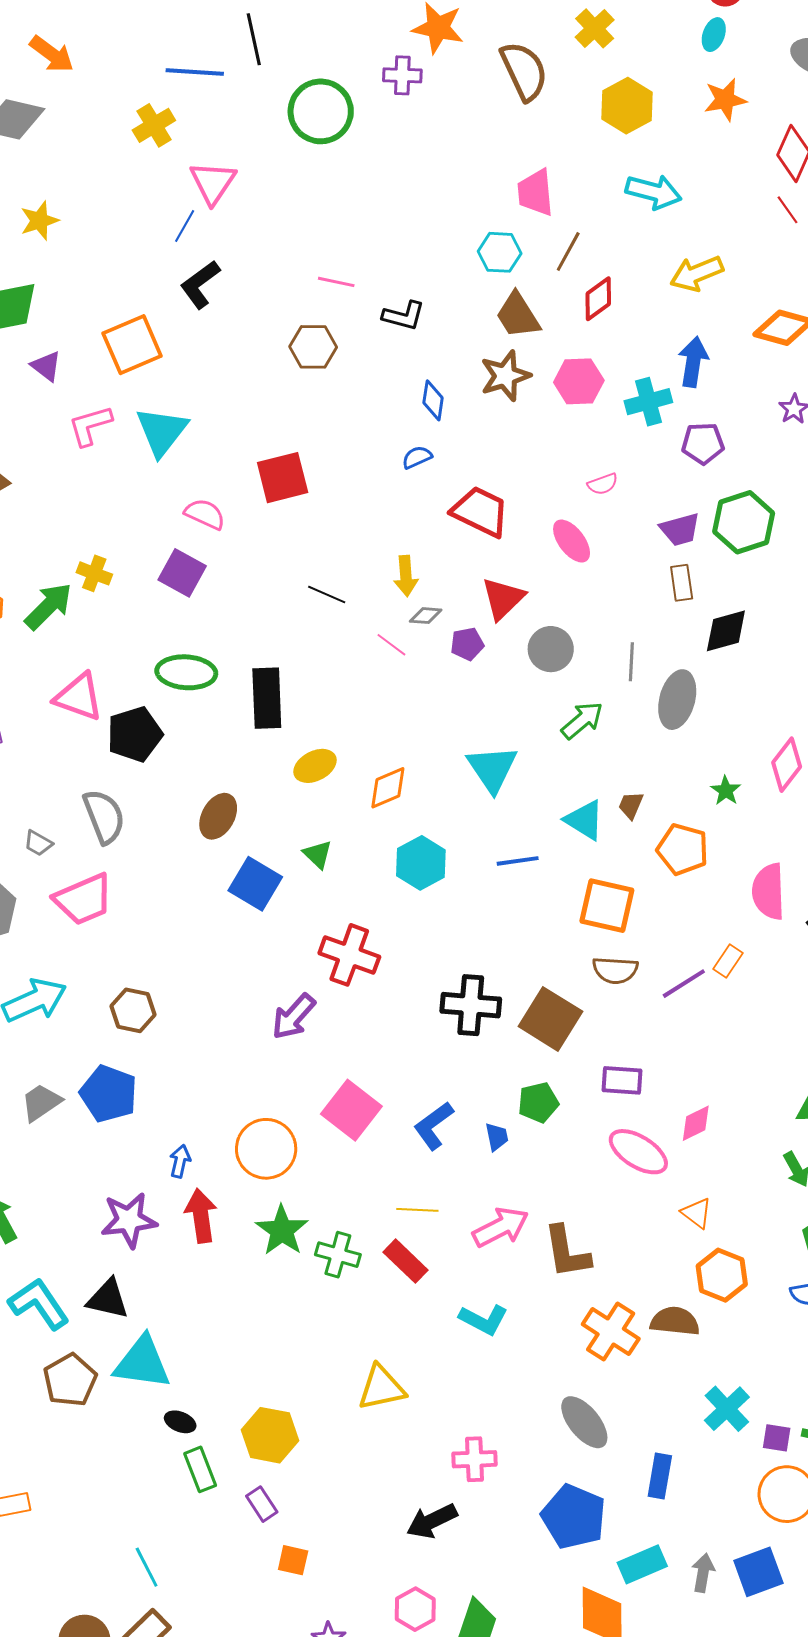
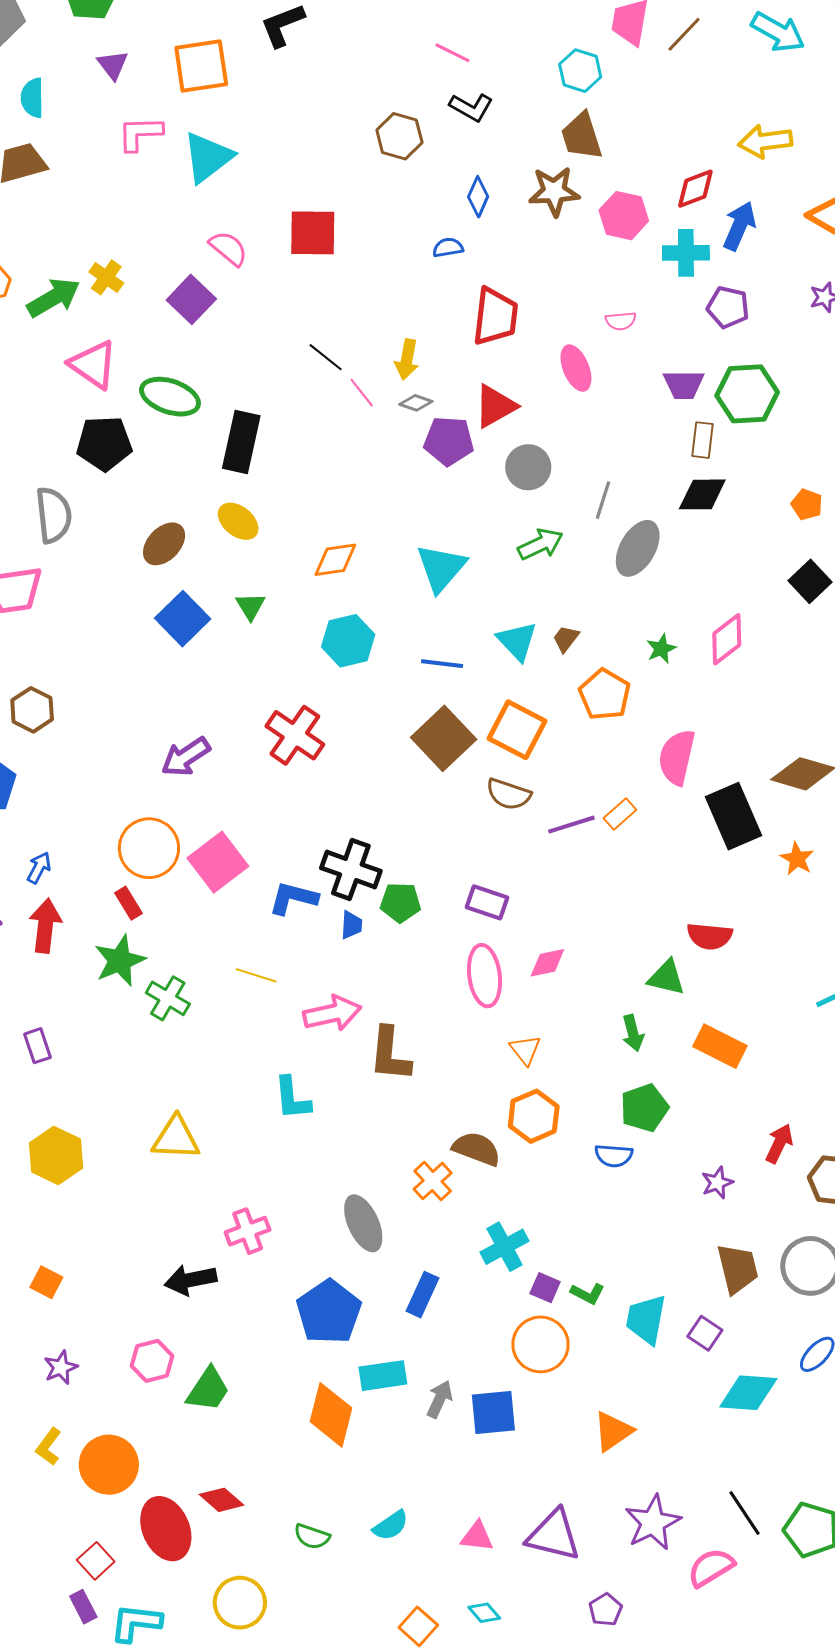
cyan arrow: (654, 192) -> (778, 32), moved
brown line: (568, 252) -> (684, 34), moved
pink line: (336, 282) -> (452, 53), moved
red diamond: (598, 299) -> (695, 189), moved
brown hexagon: (313, 347) -> (399, 136), moved
red trapezoid: (480, 512) -> (495, 316), turned 56
brown rectangle: (682, 583) -> (703, 440), moved
purple pentagon: (467, 644) -> (449, 441), size x1.5
pink line: (391, 645) -> (362, 393), moved
pink triangle: (79, 697) -> (93, 365), moved
yellow ellipse: (315, 766) -> (238, 521), moved, turned 51
red cross: (349, 955) -> (295, 735), moved
black cross: (471, 1005) -> (351, 870), moved
brown square: (550, 1019) -> (444, 738), moved
blue L-shape: (434, 1126) -> (293, 898), turned 36
orange circle: (266, 1149) -> (149, 848), moved
pink ellipse: (638, 1152) -> (485, 976), turned 36
red rectangle: (406, 1261) -> (128, 903), moved, size x0.7
cyan L-shape: (484, 1320) -> (292, 1098), turned 42
orange cross: (611, 1332) -> (433, 1181), moved, size x0.7
pink cross: (474, 1459) -> (248, 1231), turned -33
purple rectangle: (262, 1504) -> (38, 1046), moved

